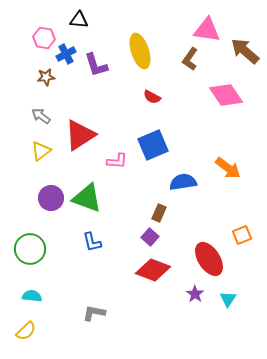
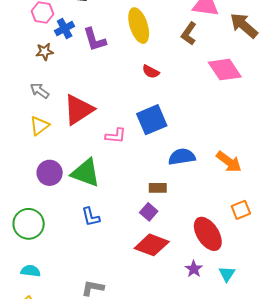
orange arrow: (228, 168) -> (229, 162), moved
brown rectangle: (159, 213) -> (158, 188), turned 66

